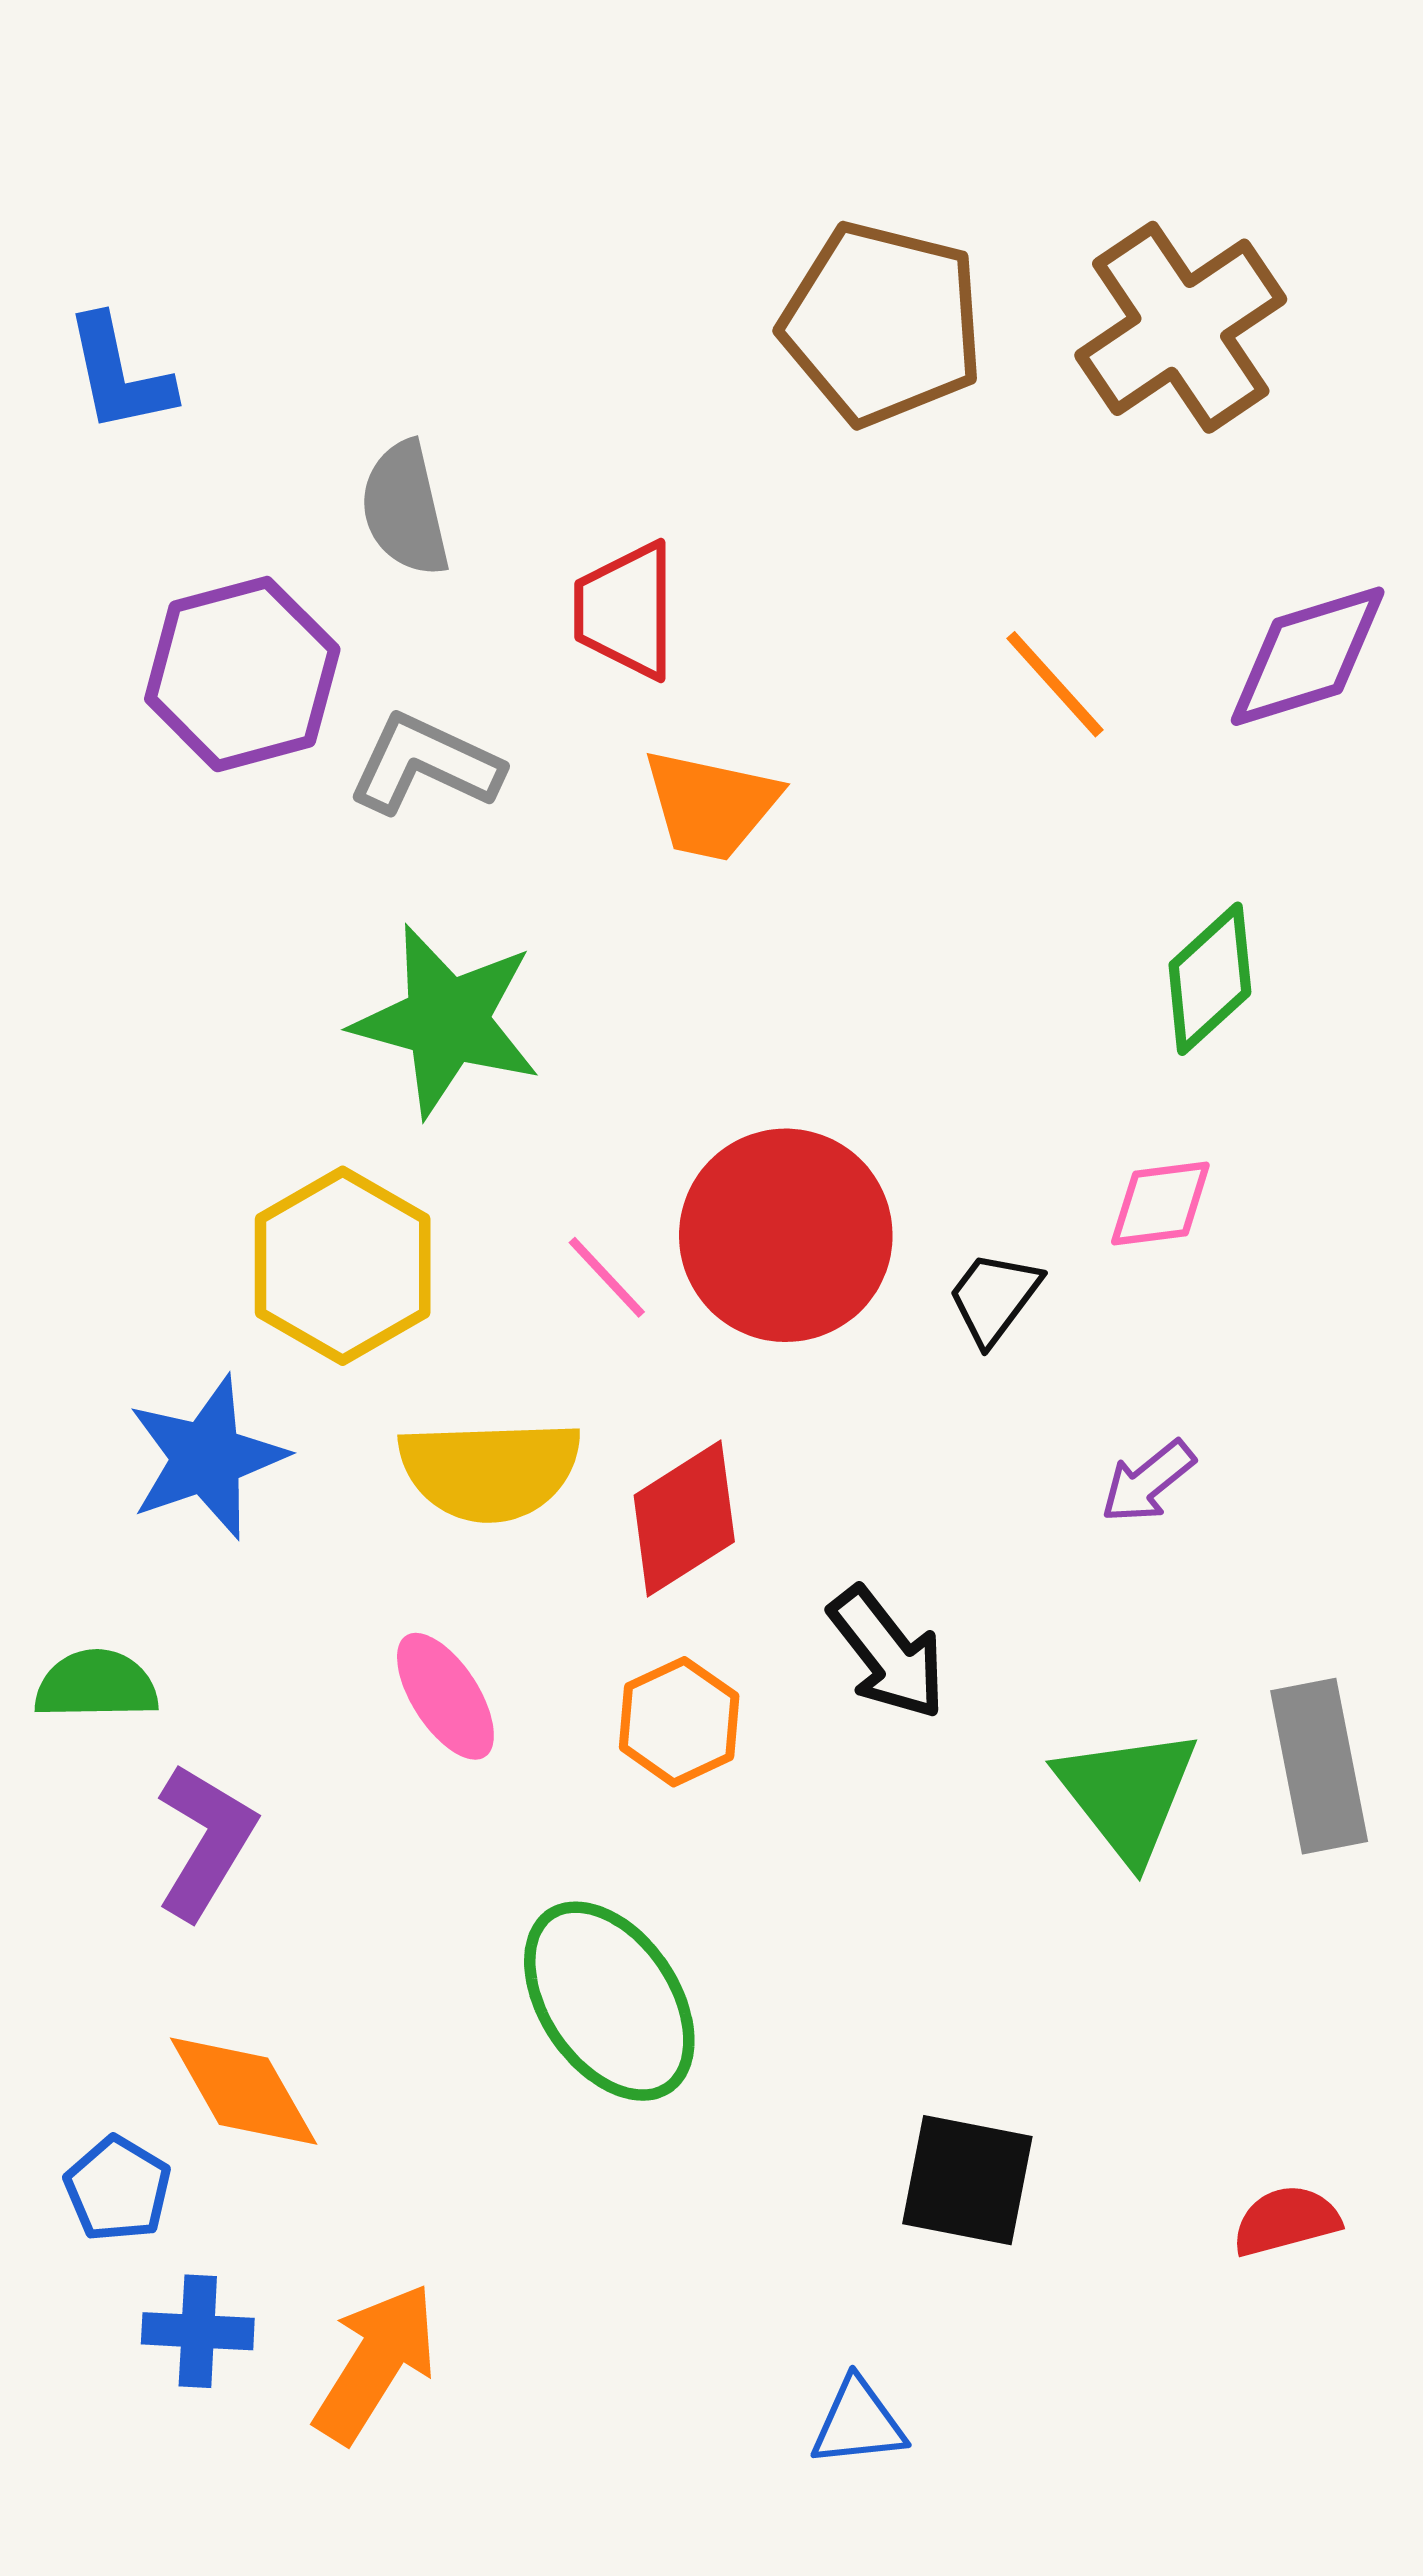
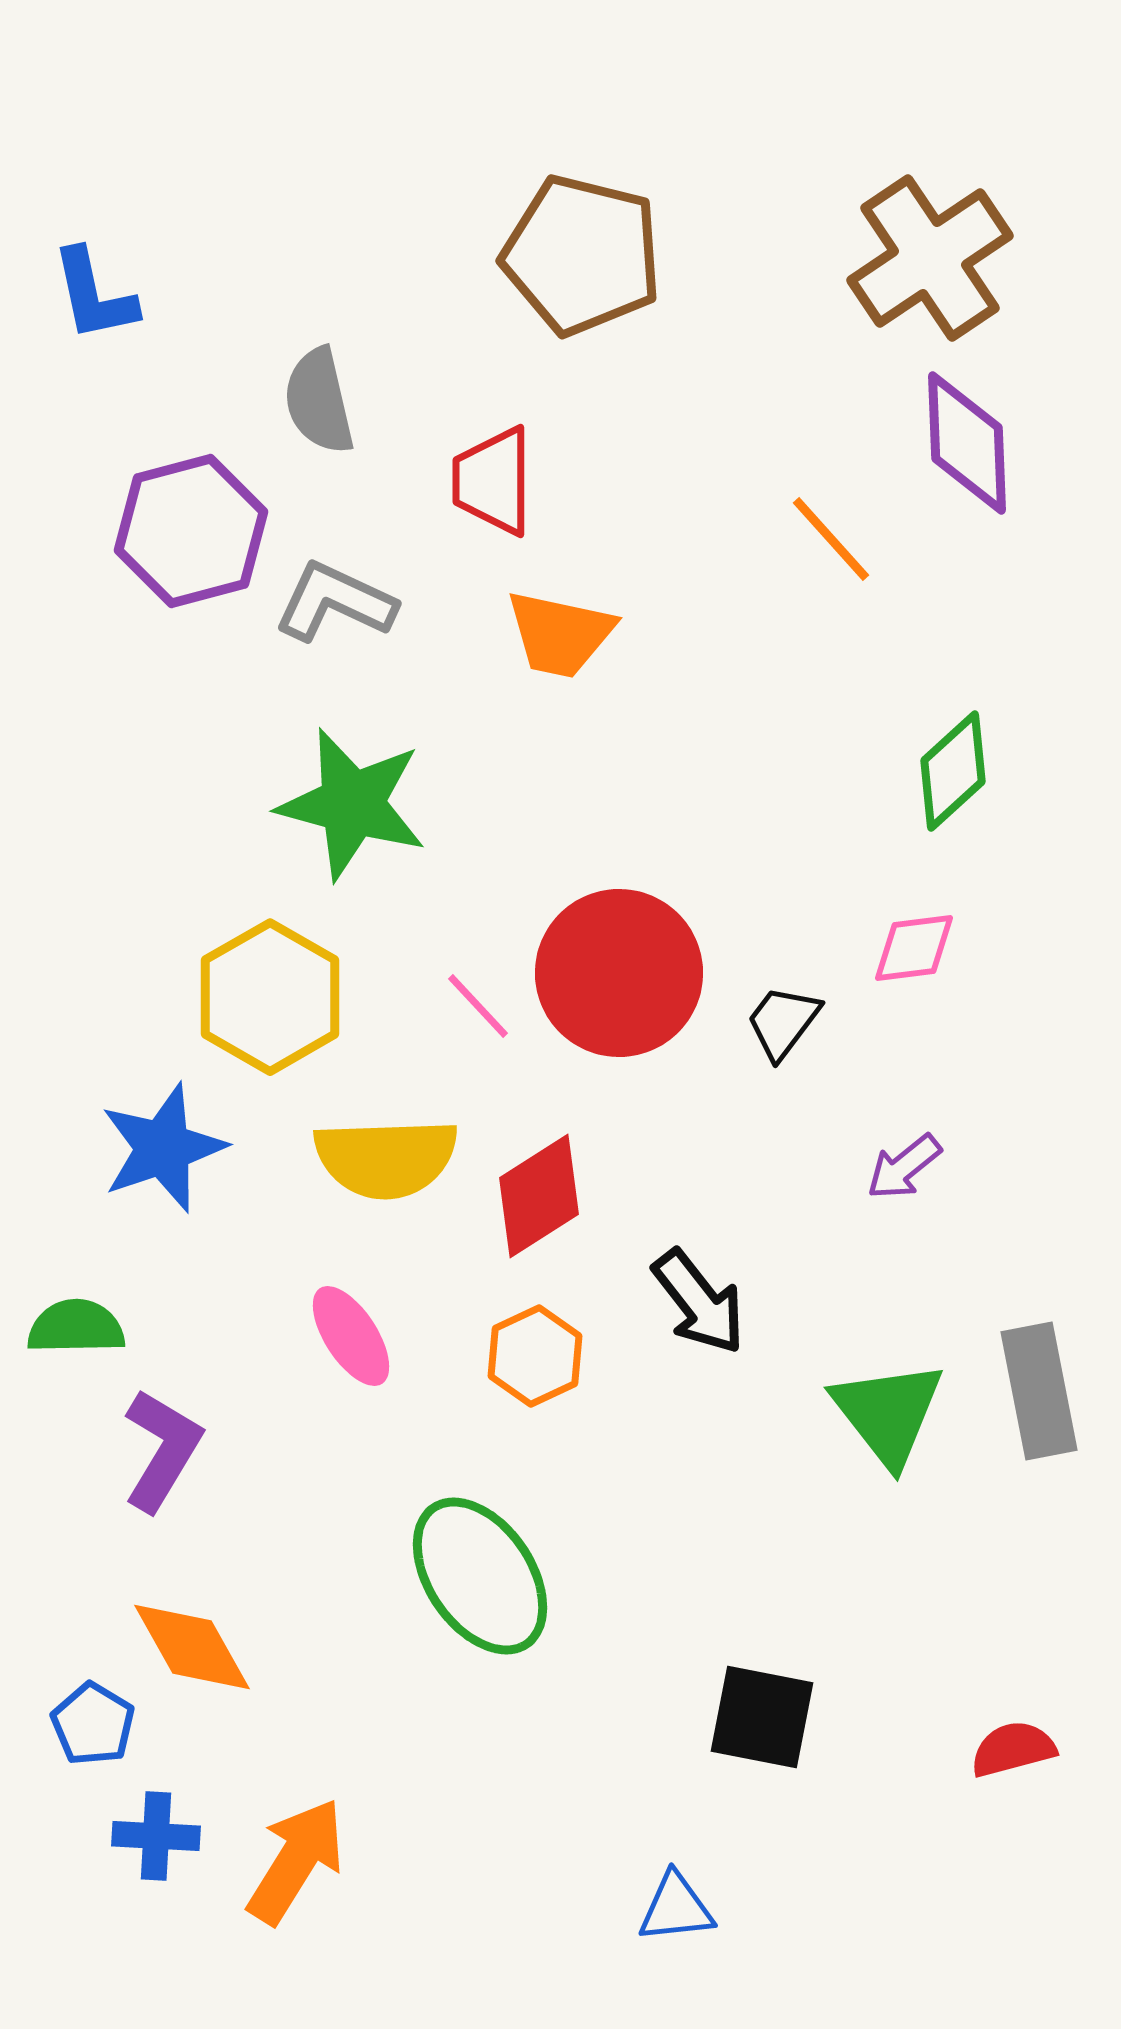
brown pentagon: (882, 324) -> (582, 255), moved
purple diamond: (1308, 656) -> (967, 443), moved, turned -75

